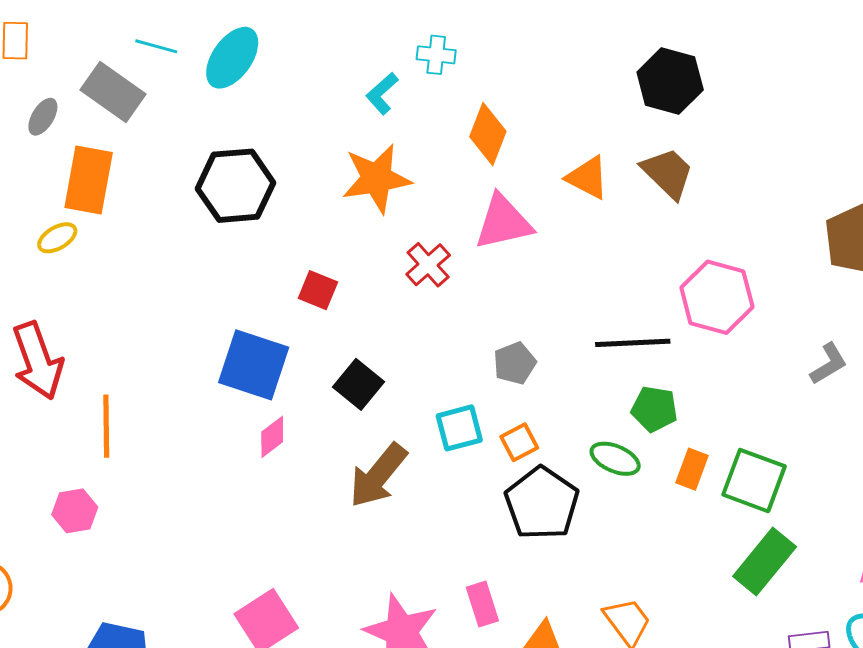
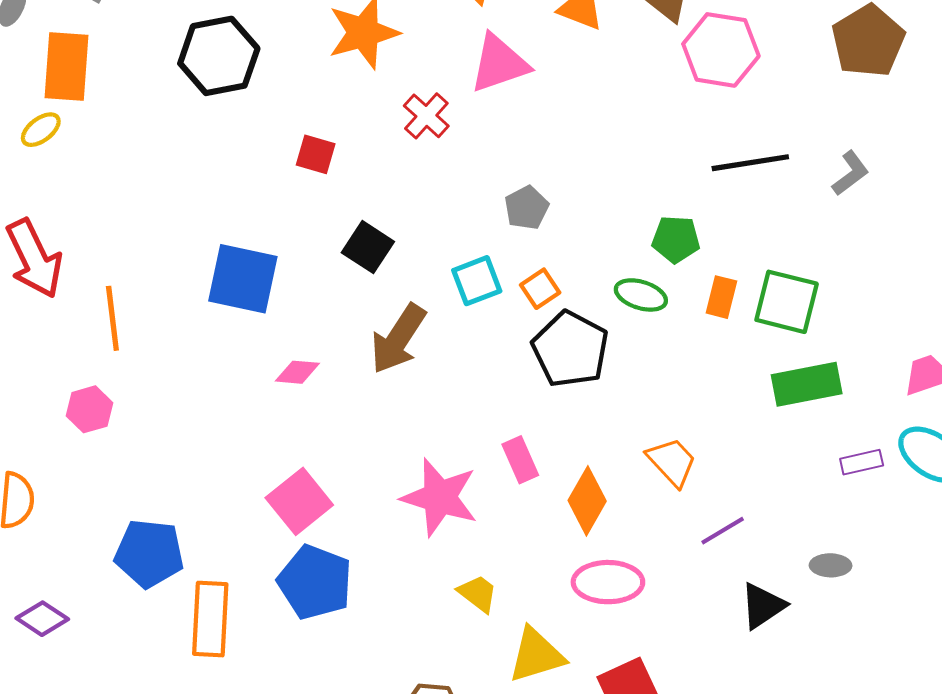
pink hexagon: (717, 297) -> (721, 50), moved
black line: (633, 343) -> (750, 163), moved
blue square: (254, 365) -> (243, 279), moved
pink diamond: (272, 437) -> (297, 372), moved, turned 48
green rectangle: (765, 561) -> (807, 384), turned 46

